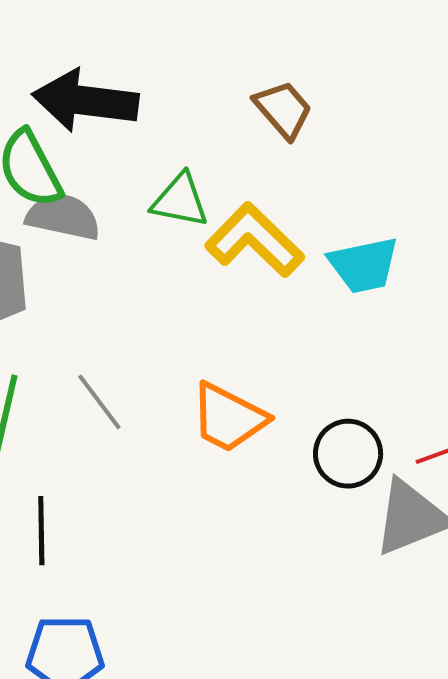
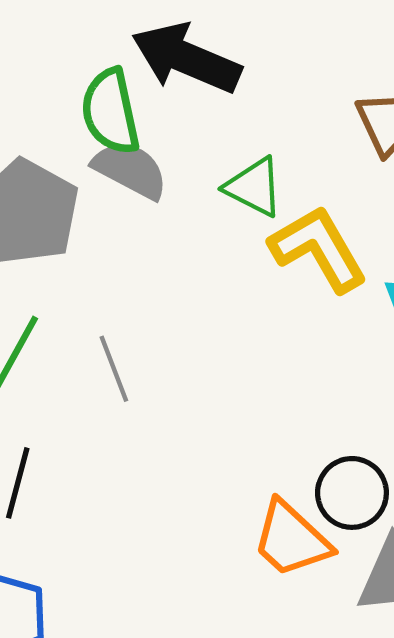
orange trapezoid: (229, 418) -> (291, 539), moved

